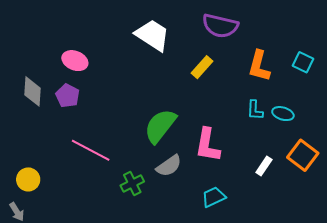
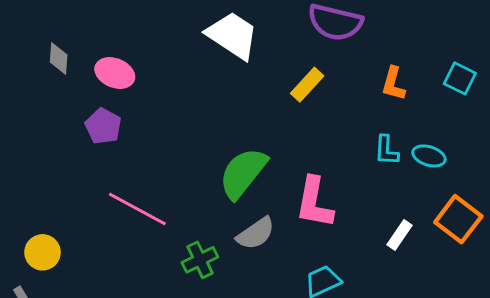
orange L-shape: (259, 66) -> (393, 84), size x0.7
gray diamond: (32, 91) -> (59, 58), moved, size x0.7

